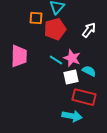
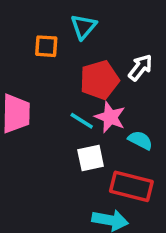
red pentagon: (55, 29) -> (99, 80), moved
white square: (71, 77) -> (91, 158), moved

